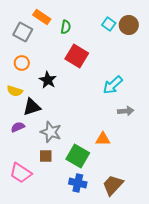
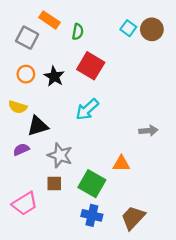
black star: (48, 80) -> (54, 76), moved
cyan arrow: (113, 85) -> (87, 109), moved
pink trapezoid: (21, 173) -> (25, 204), turned -65

